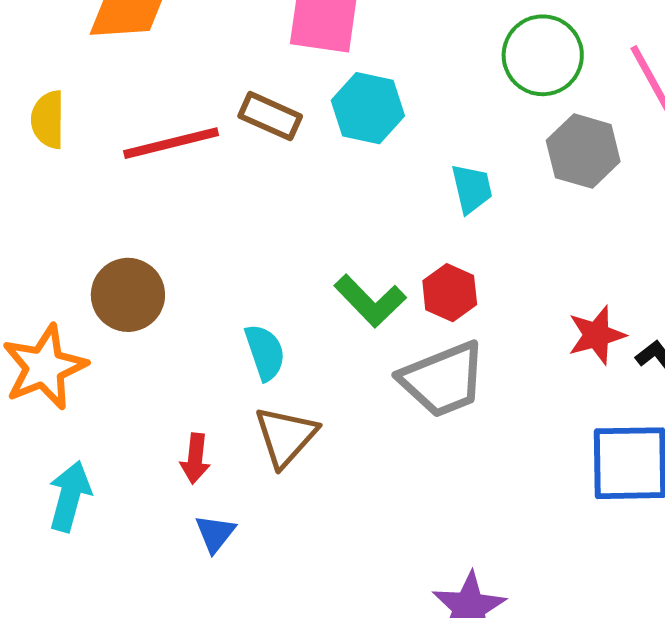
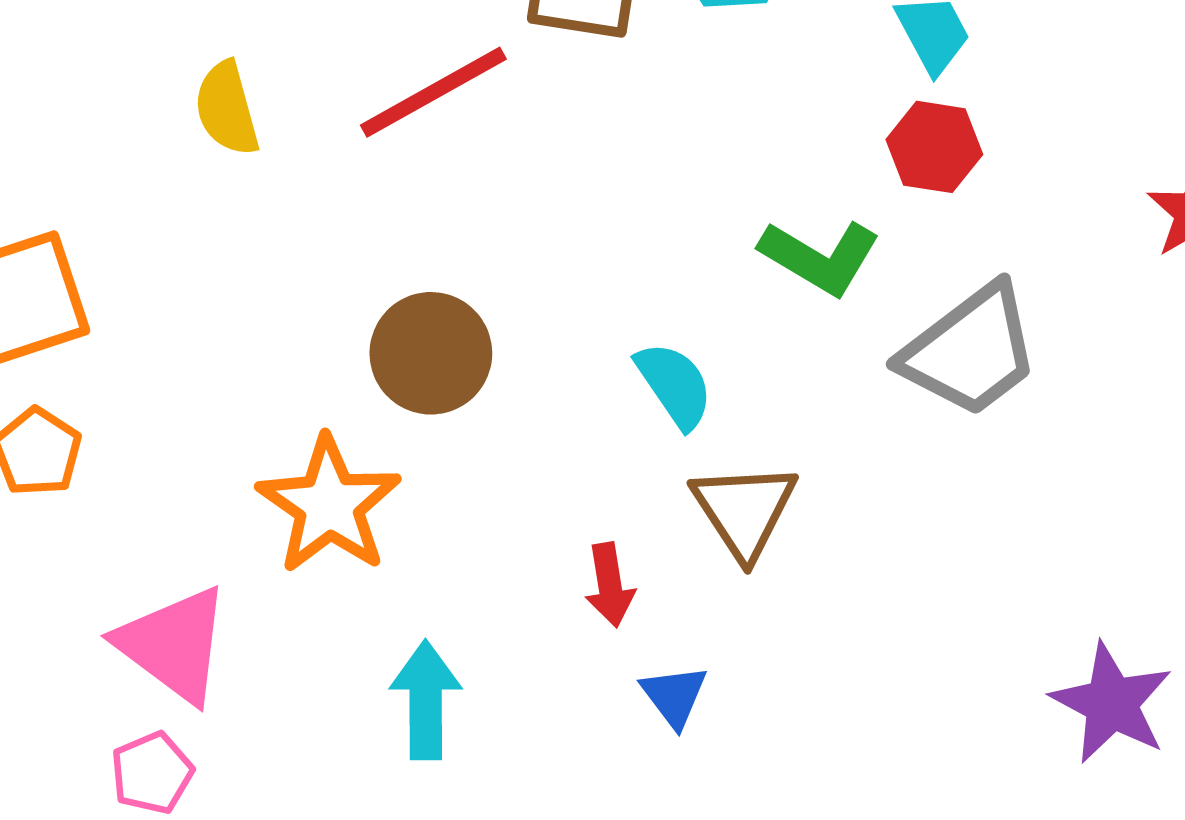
red hexagon: (450, 293) -> (934, 147), moved

